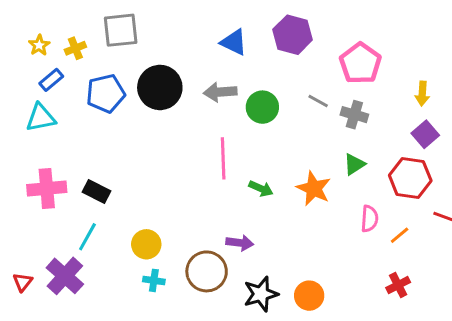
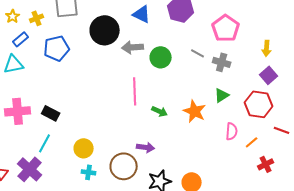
black circle: (160, 87) -> (105, 30), moved
red cross: (398, 285) -> (266, 164), moved

